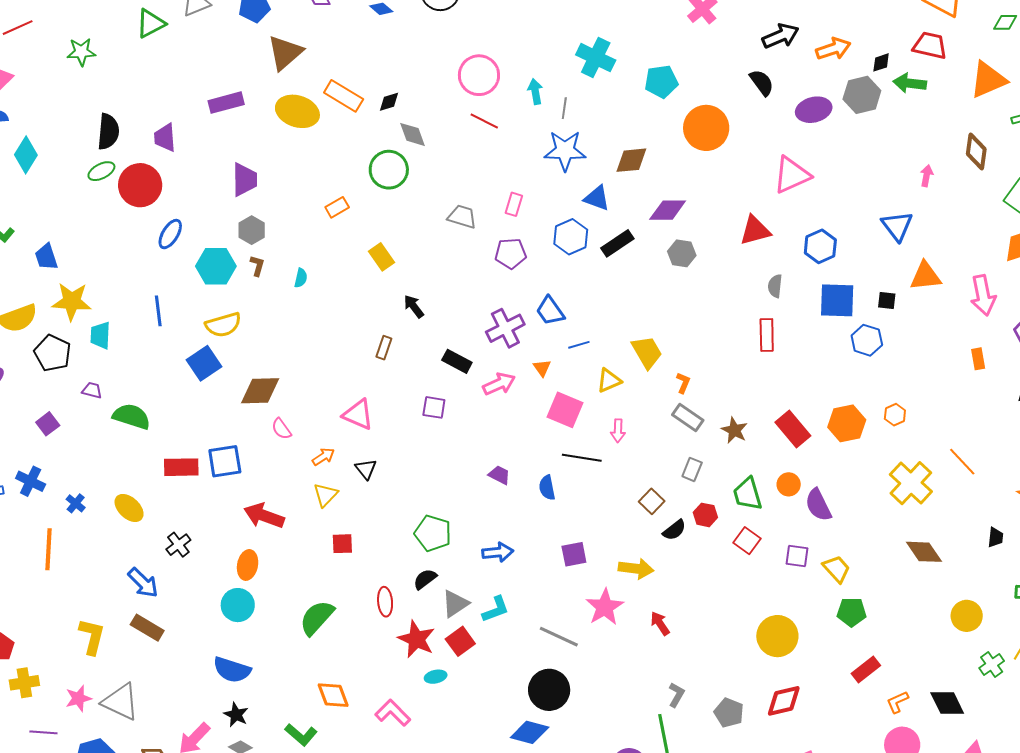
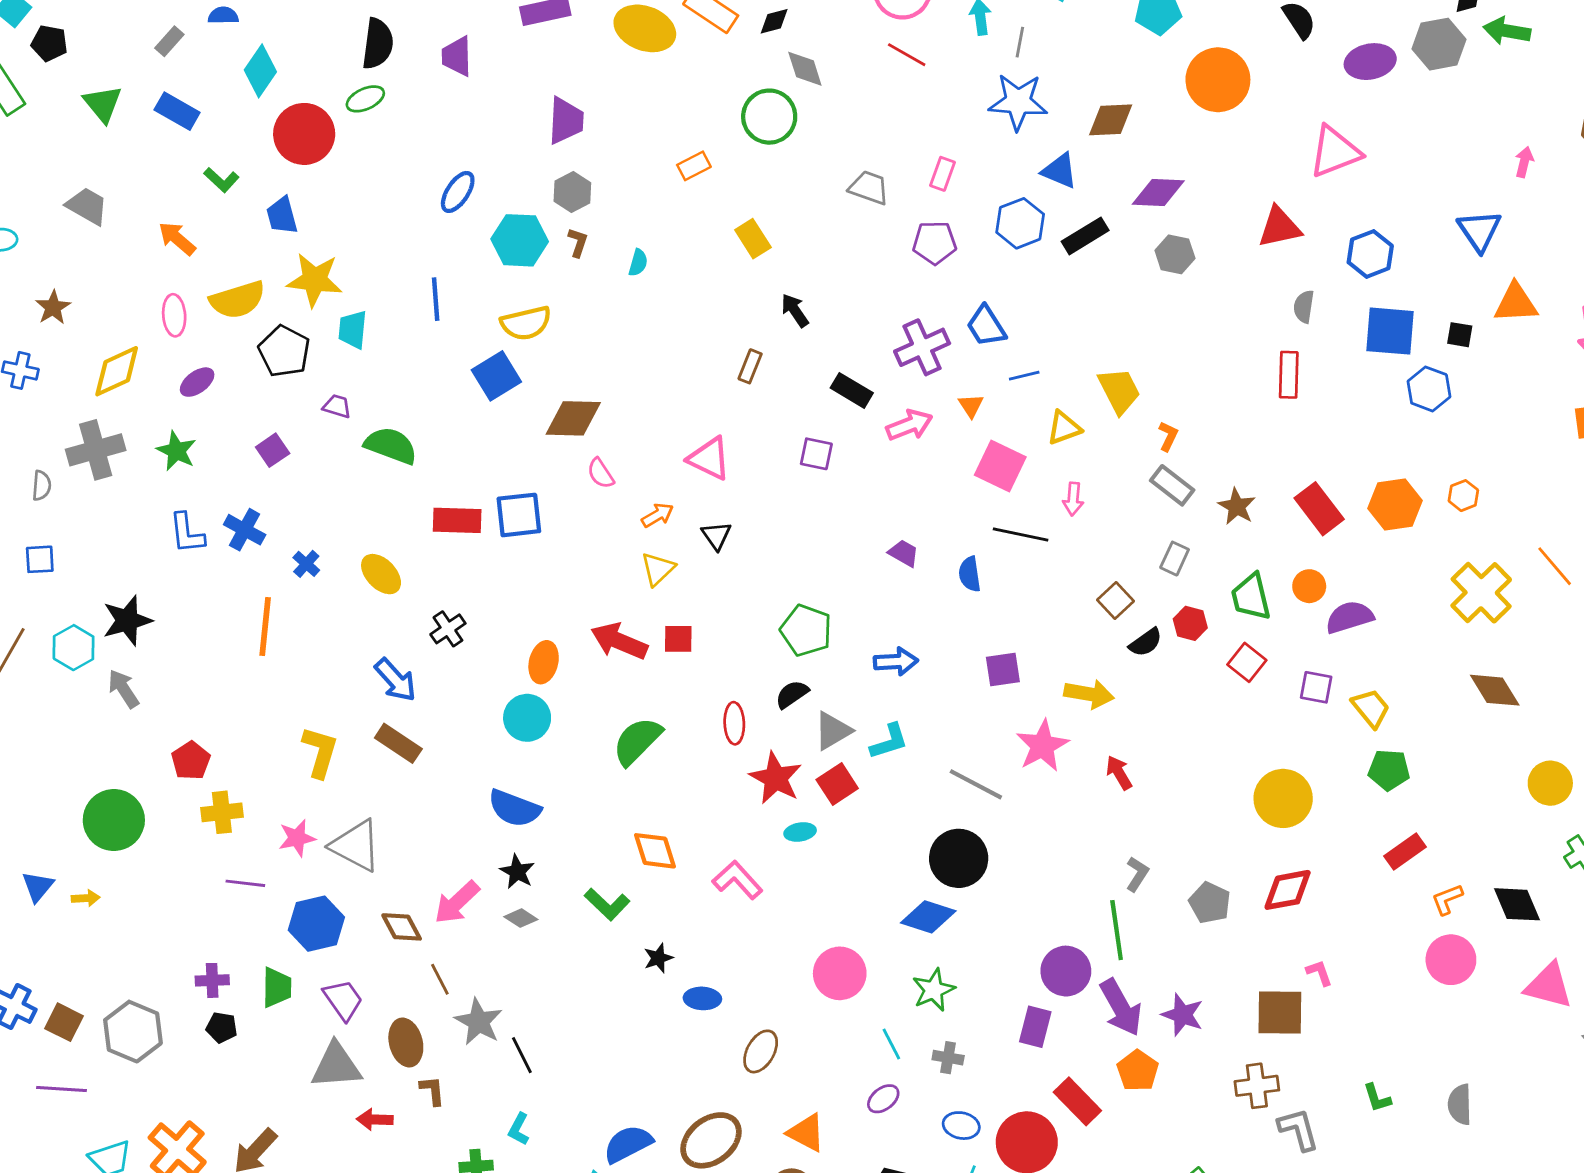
red circle: (140, 185) -> (304, 134), moved
purple semicircle: (818, 505) -> (1349, 617), turned 96
red arrow: (264, 516) -> (619, 641), moved

